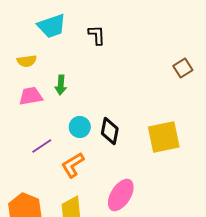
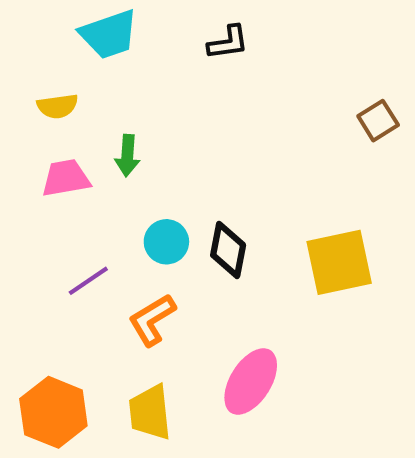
black L-shape: (97, 35) -> (228, 42), moved, turned 85

